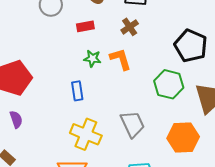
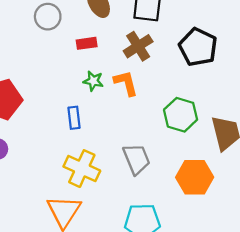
brown cross: (130, 27) -> (138, 46), size x1.4
black pentagon: (191, 46) -> (198, 47), moved

